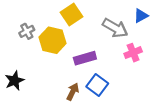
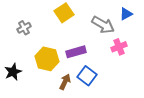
yellow hexagon: (53, 40) -> (47, 59), moved

